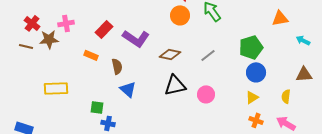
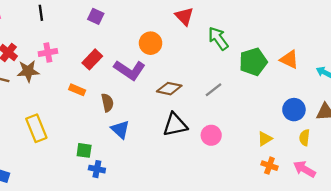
orange circle: (180, 15) -> (151, 43), moved
orange triangle: (280, 18) -> (289, 59), moved, turned 36
green pentagon: (251, 47) -> (253, 62), moved
blue circle: (256, 72) -> (294, 110), moved
yellow rectangle: (56, 88) -> (36, 128), turned 70

